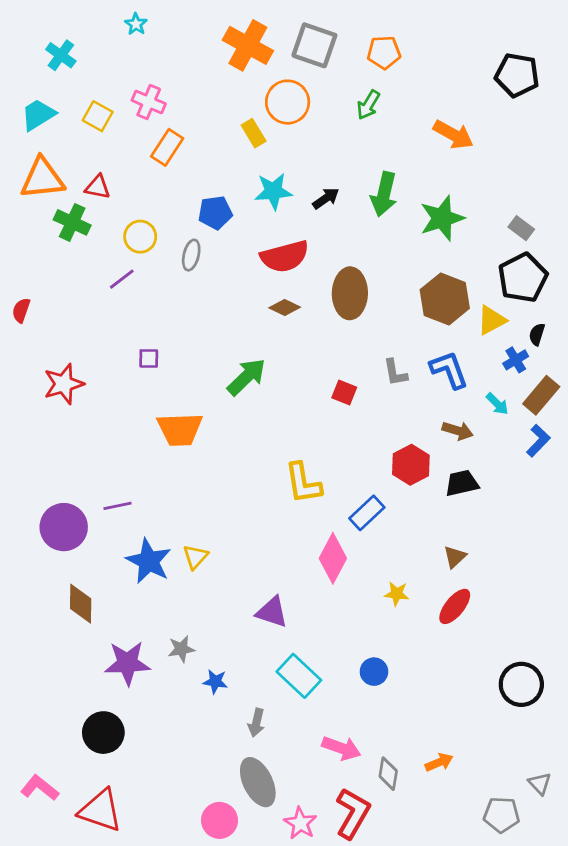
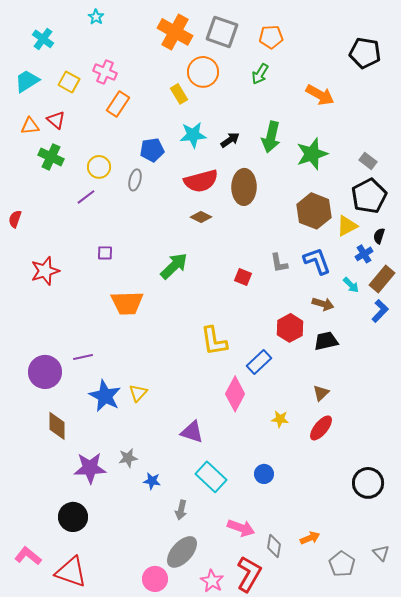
orange triangle: (42, 179) -> (30, 126), size x0.6
red triangle: (98, 187) -> (56, 120), moved, turned 30
brown ellipse: (350, 293) -> (244, 187), moved
gray ellipse: (258, 782) -> (182, 552), turned 68
gray pentagon: (501, 815) -> (342, 564), moved, turned 30

